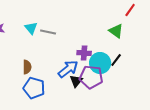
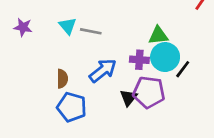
green triangle: (116, 31) -> (158, 35), moved, turned -42
cyan circle: (100, 63) -> (165, 57), moved
blue arrow: (68, 69) -> (103, 71), moved

